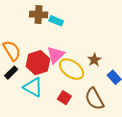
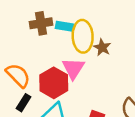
brown star: (94, 60) -> (102, 47), moved
yellow ellipse: (72, 69) -> (83, 36), moved, turned 65

